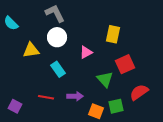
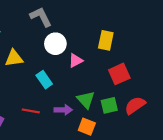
white circle: (57, 37) -> (55, 44), moved
green triangle: (105, 79) -> (86, 100), moved
green square: (116, 106) -> (109, 105), moved

